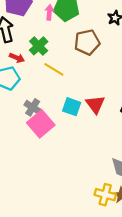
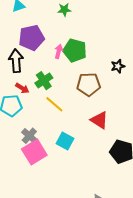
red triangle: (95, 104) -> (99, 120), moved, turned -30

